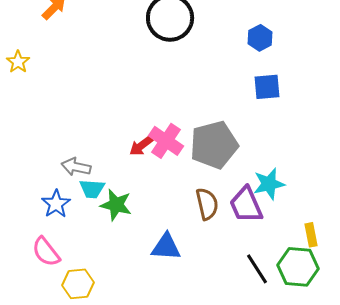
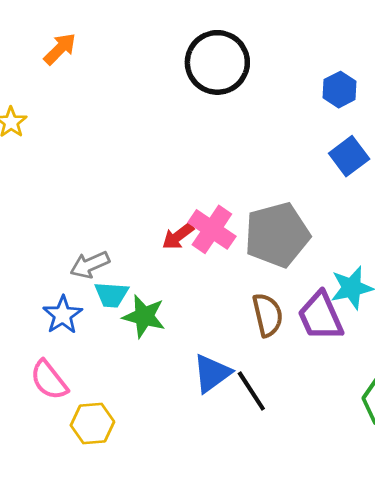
blue square: (267, 87) -> (349, 156), turned -32
gray arrow: (76, 167) -> (90, 265), turned -36
blue triangle: (166, 247) -> (212, 373), turned -40
black line: (257, 269) -> (251, 391), moved

